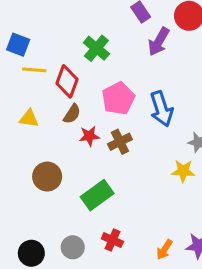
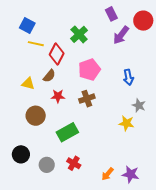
blue arrow: (161, 109) -> (128, 77), moved, size x0.7
brown semicircle: (72, 114) -> (49, 76), moved
yellow triangle: (29, 118) -> (28, 84), moved
red star: (89, 136) -> (58, 96), moved
black circle: (31, 253) -> (21, 154), moved

